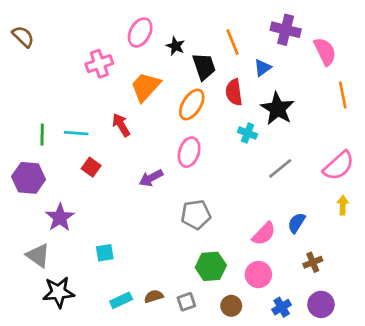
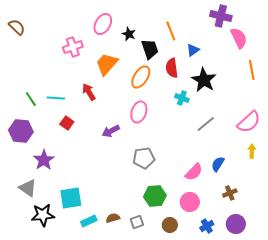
purple cross: (286, 30) -> (221, 16), moved
green line: (42, 134) -> (31, 99), turned -35
cyan square: (105, 253) -> (71, 198), moved, size x1.6

